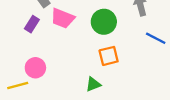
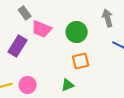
purple rectangle: (32, 24) -> (18, 46), moved, size x1.5
pink circle: (35, 68) -> (28, 85), moved

